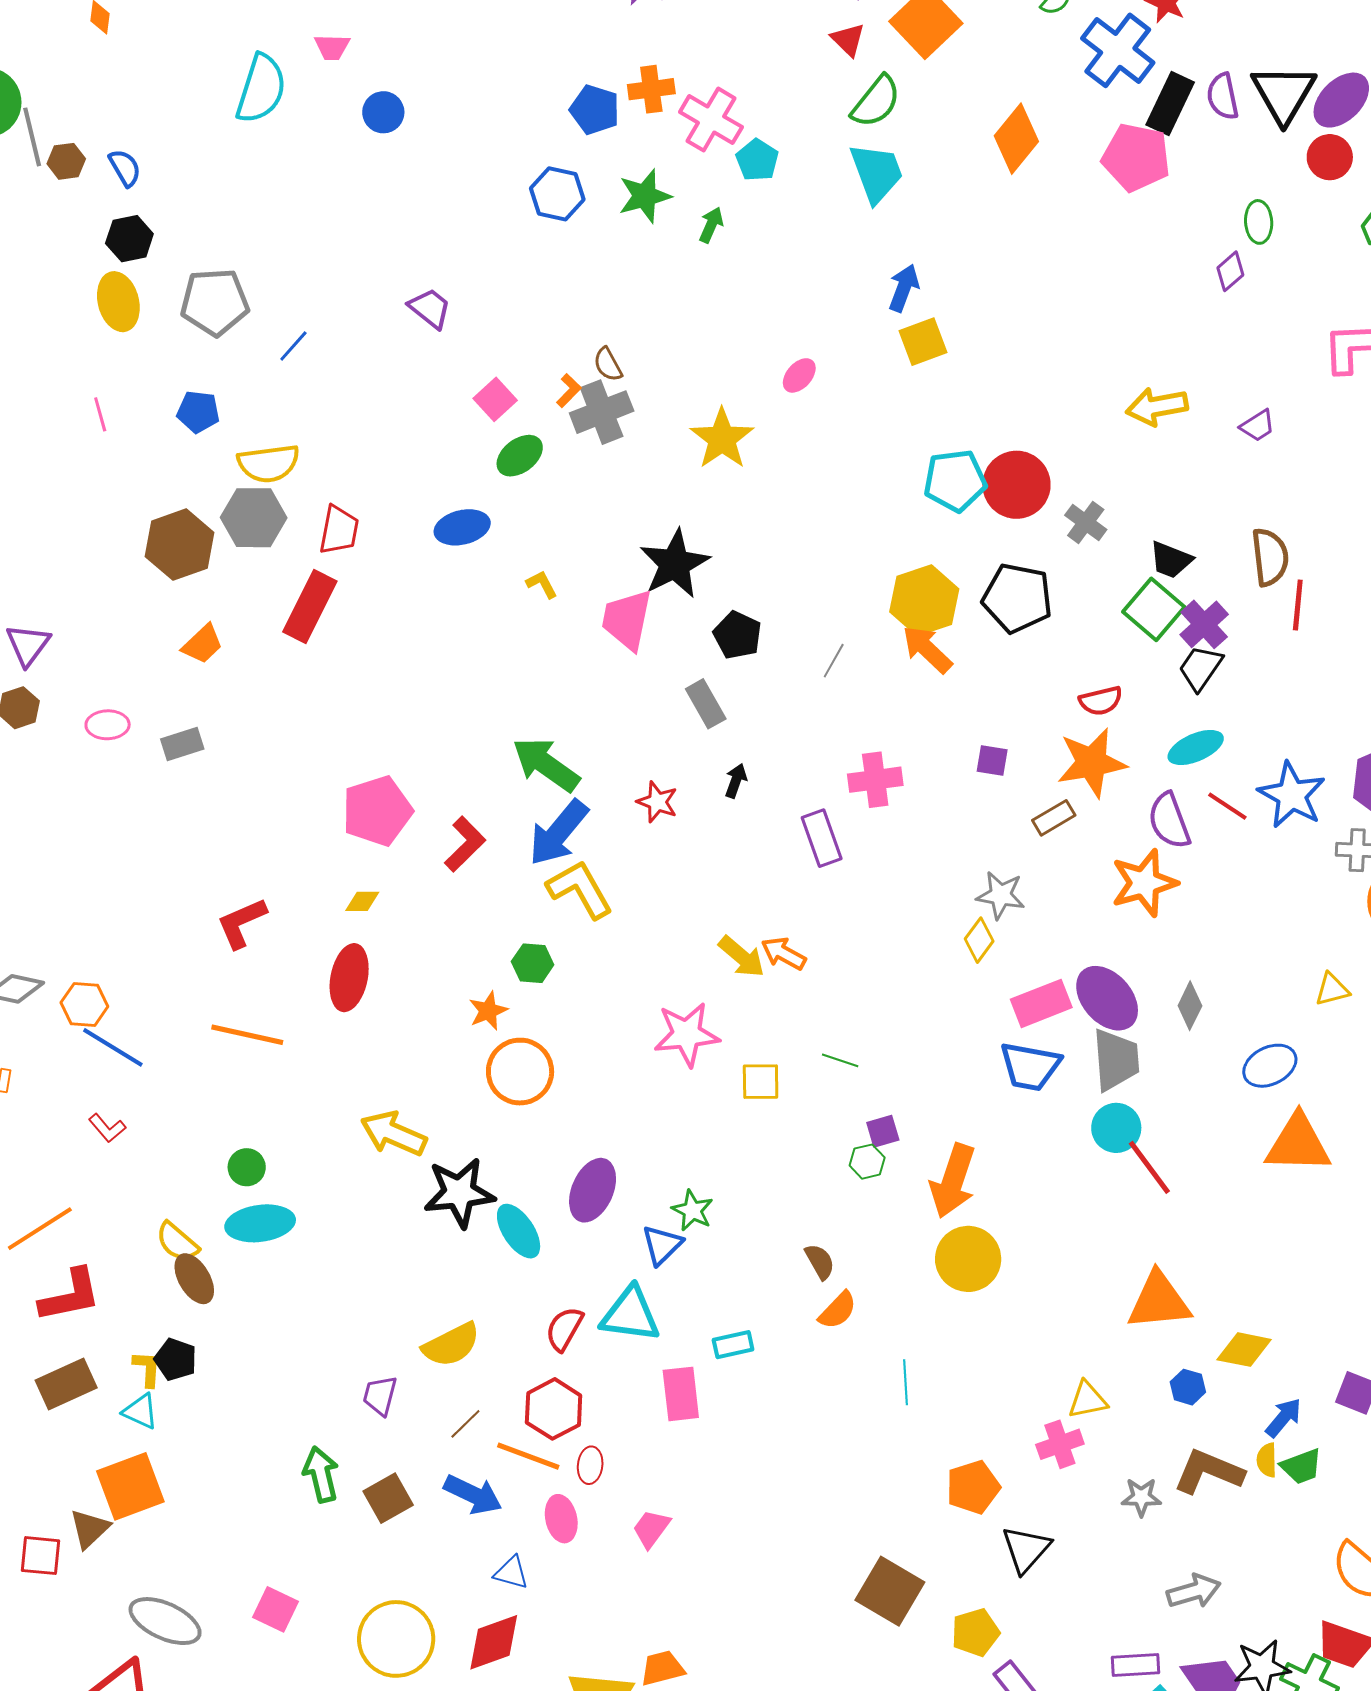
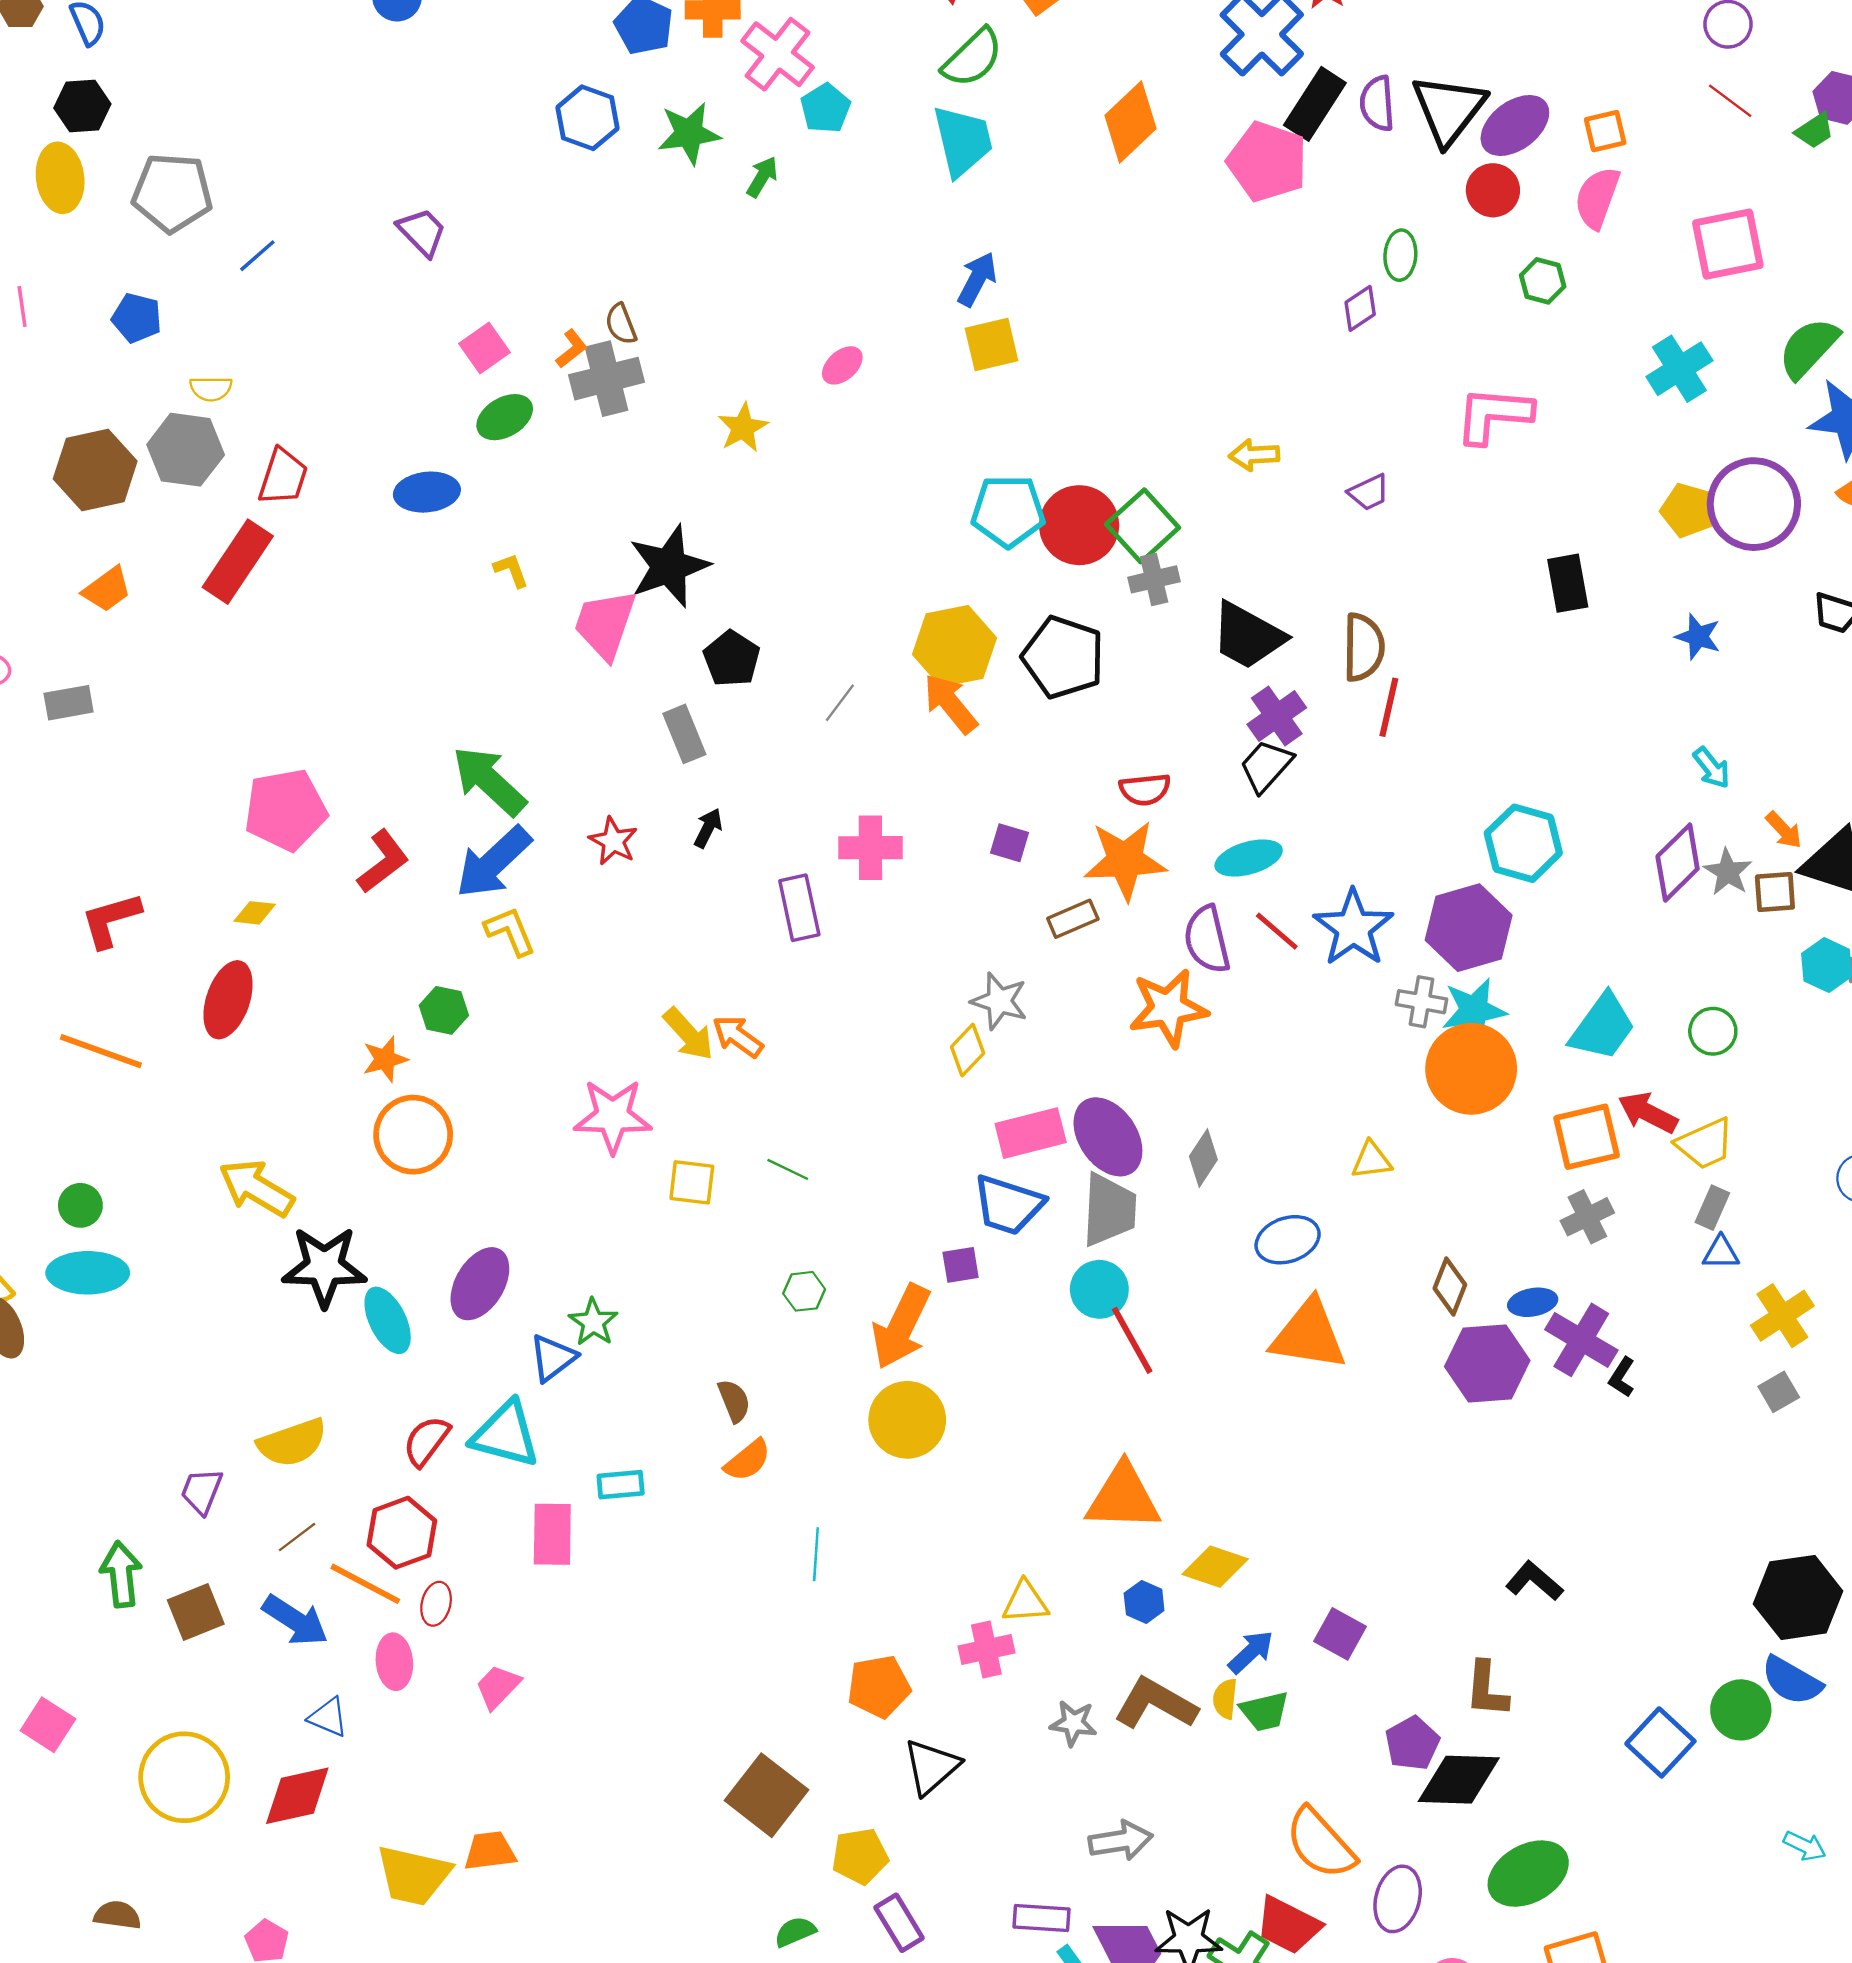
yellow arrow: (1157, 406) -> (1254, 455), size x0.7
yellow star: (722, 439) -> (743, 428), size x0.7
yellow semicircle: (269, 463) -> (211, 389), size x0.6
gray cross: (1086, 522) -> (1154, 579), turned 33
black trapezoid: (1171, 560) -> (1248, 636), size x1.5
green square: (1154, 609) -> (1143, 526), moved
yellow L-shape: (580, 889) -> (510, 931), size x0.7
purple square: (883, 1131) -> (961, 1265), moved

